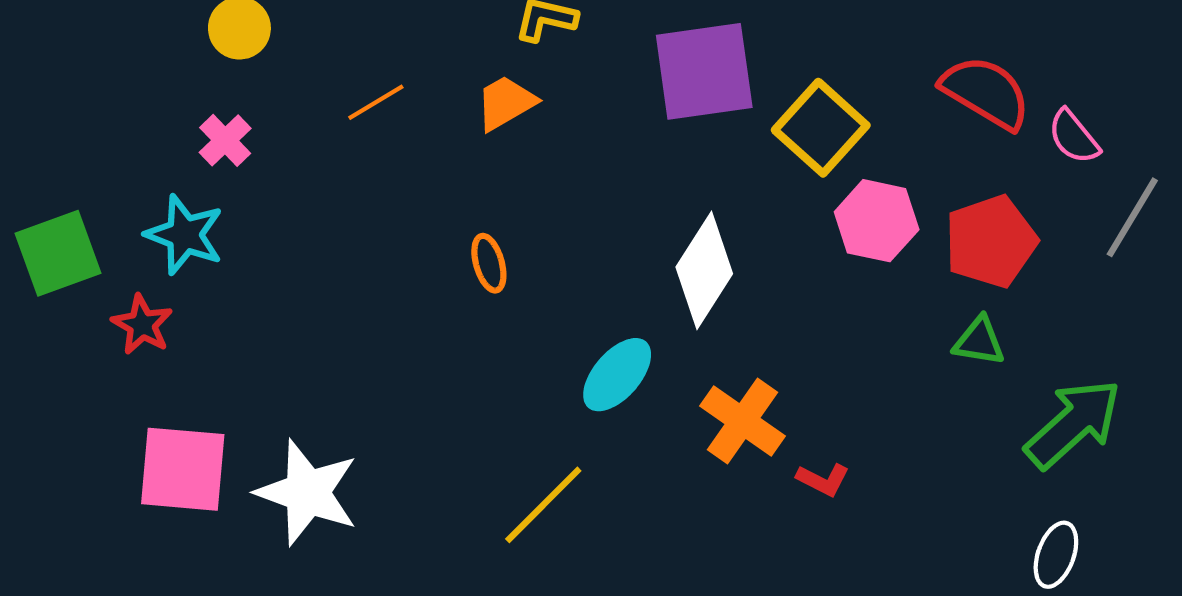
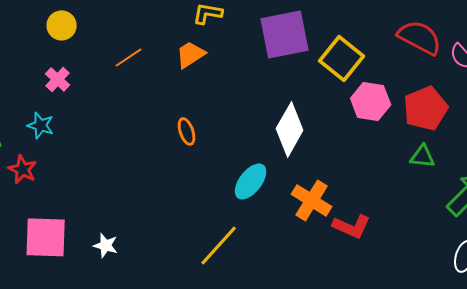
cyan star: (185, 235) -> (41, 125), size x0.7
red L-shape: (823, 480) -> (352, 226), size x1.5
white star: (307, 492) -> (106, 245), size x0.5

